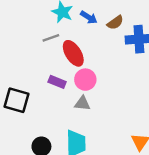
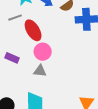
purple rectangle: (57, 82) -> (12, 58), moved

